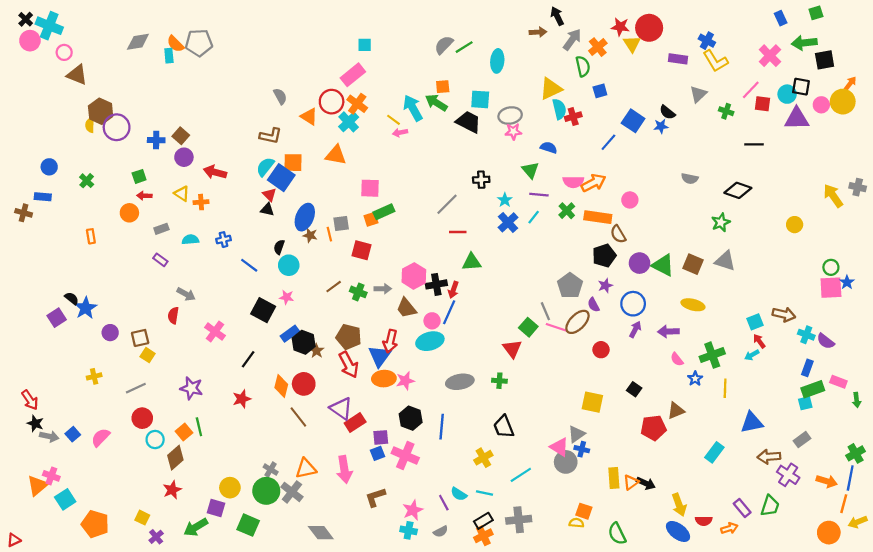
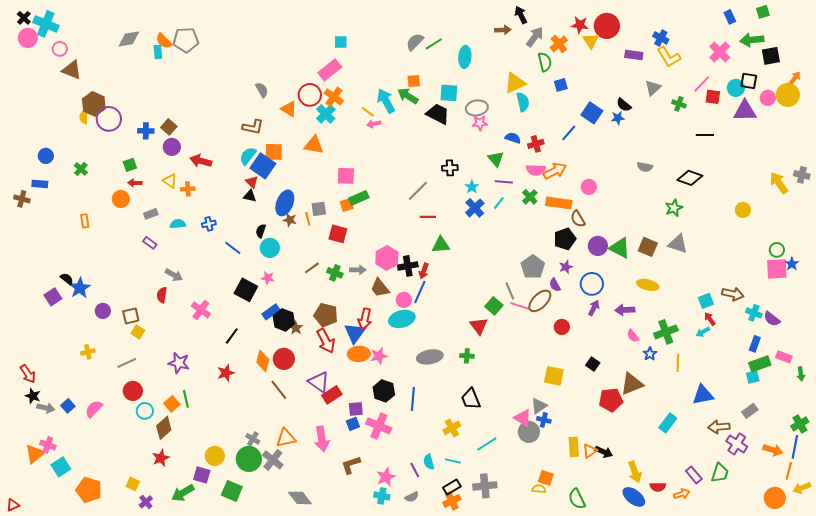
red cross: (573, 117) -> (536, 144), moved
brown triangle: (676, 411) -> (632, 384), size x1.4
cyan semicircle: (459, 494) -> (429, 462), turned 42

